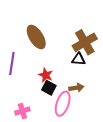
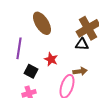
black square: (49, 88) -> (31, 71), moved

